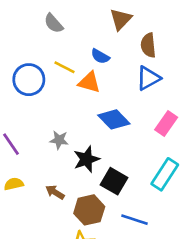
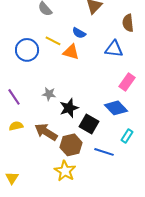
brown semicircle: (148, 45) -> (128, 23), moved
blue triangle: (148, 78) -> (114, 49), turned 36
blue diamond: (114, 119) -> (116, 108), moved
cyan rectangle: (165, 174) -> (127, 136), moved, size x0.6
brown arrow: (55, 192) -> (46, 132), size x1.6

